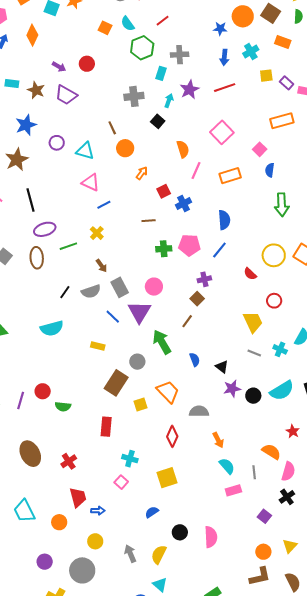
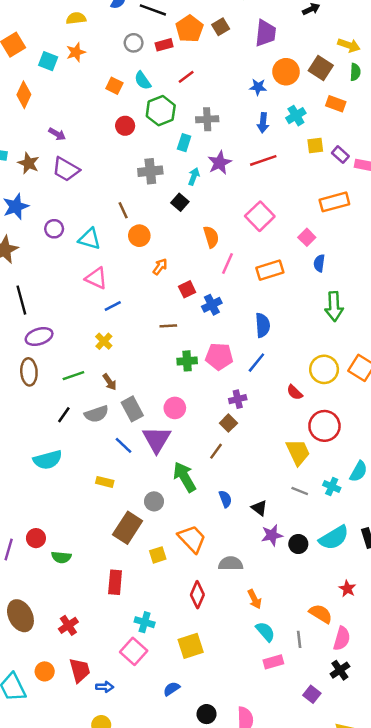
red circle: (87, 64) -> (125, 126), moved
green line: (68, 246) -> (73, 376), moved
red circle: (274, 301) -> (324, 426), size x1.6
pink square: (121, 482) -> (134, 651), size x1.5
orange circle: (59, 522) -> (45, 671), moved

